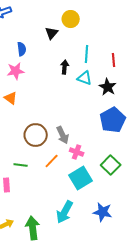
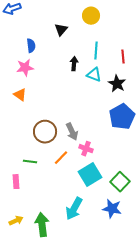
yellow circle: (71, 19) -> (91, 16), moved
green square: (111, 165) -> (120, 182), moved

